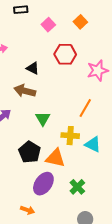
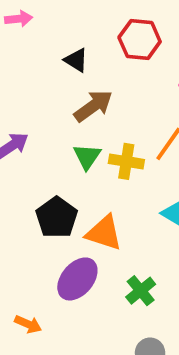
brown arrow: (25, 91) -> (93, 106), moved, turned 125
yellow cross: (70, 136) -> (126, 161), moved
orange arrow: (27, 210) -> (28, 324), moved

